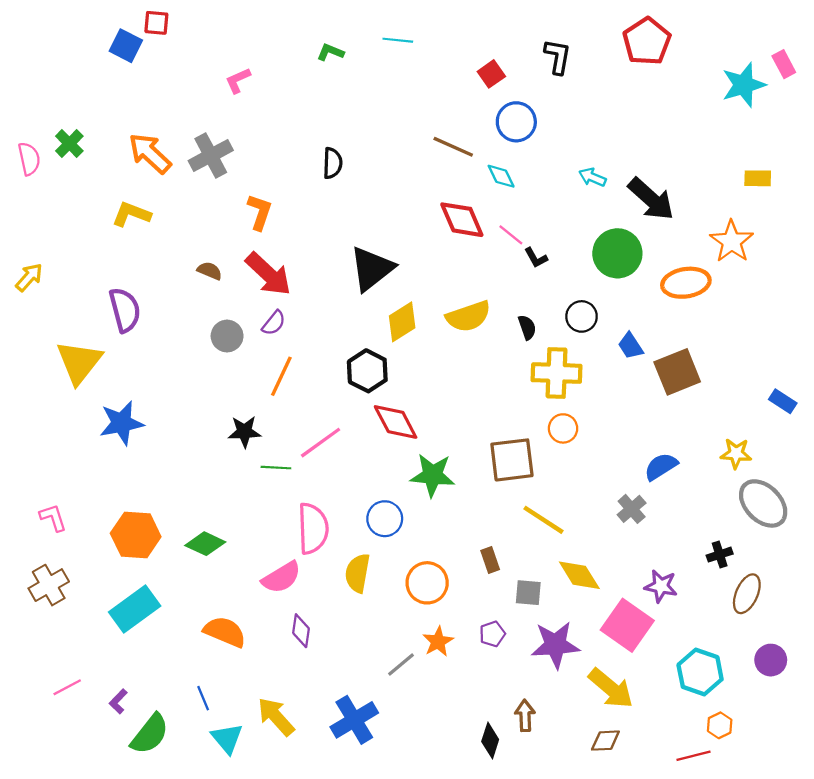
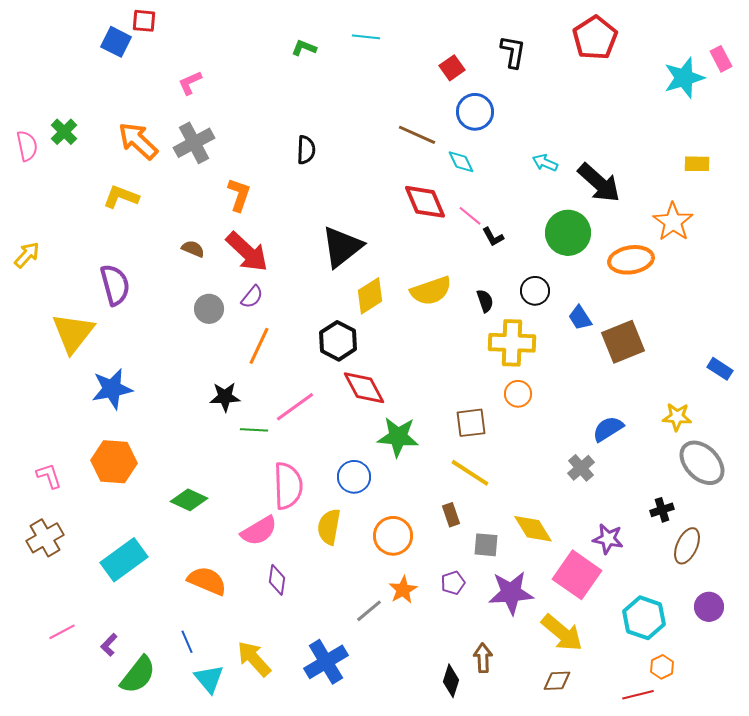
pink L-shape: (238, 80) -> (190, 83), moved
brown square: (512, 460) -> (471, 423), size x0.7
yellow line: (543, 520) -> (470, 473), moved
orange hexagon: (136, 535) -> (114, 462), moved

